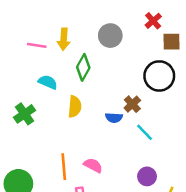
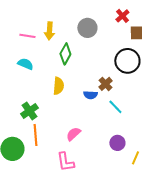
cyan semicircle: (48, 82) -> (25, 64), moved
green cross: (25, 114) -> (29, 111), moved
pink semicircle: (93, 165) -> (73, 134), turned -70
orange line: (64, 167) -> (35, 135), moved

